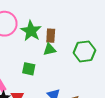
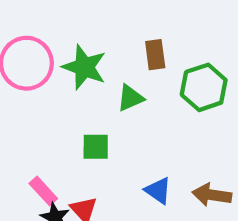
brown rectangle: (51, 36) -> (155, 55), moved

